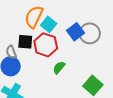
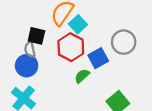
blue square: (76, 32) -> (98, 58), moved
black square: (25, 42) -> (36, 36), moved

